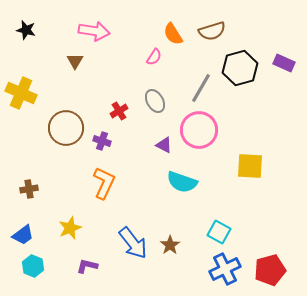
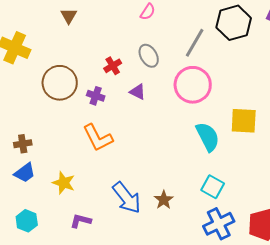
purple triangle: (164, 145) -> (138, 92), moved
cyan semicircle: (182, 182) -> (208, 137), moved, turned -136
orange L-shape: (104, 183) -> (98, 138), turned 128
yellow star: (70, 228) -> (64, 183), turned -30
blue trapezoid: (23, 235) -> (25, 173), moved

